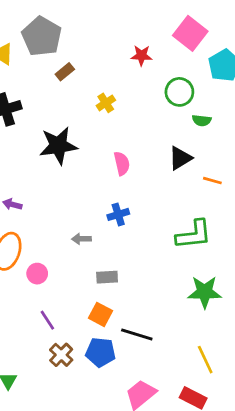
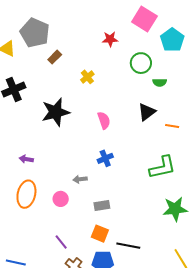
pink circle: (37, 274) -> (61, 199), moved

